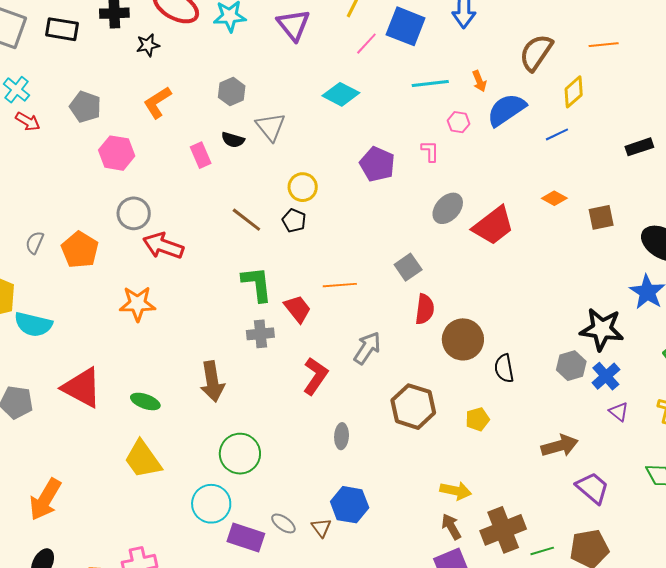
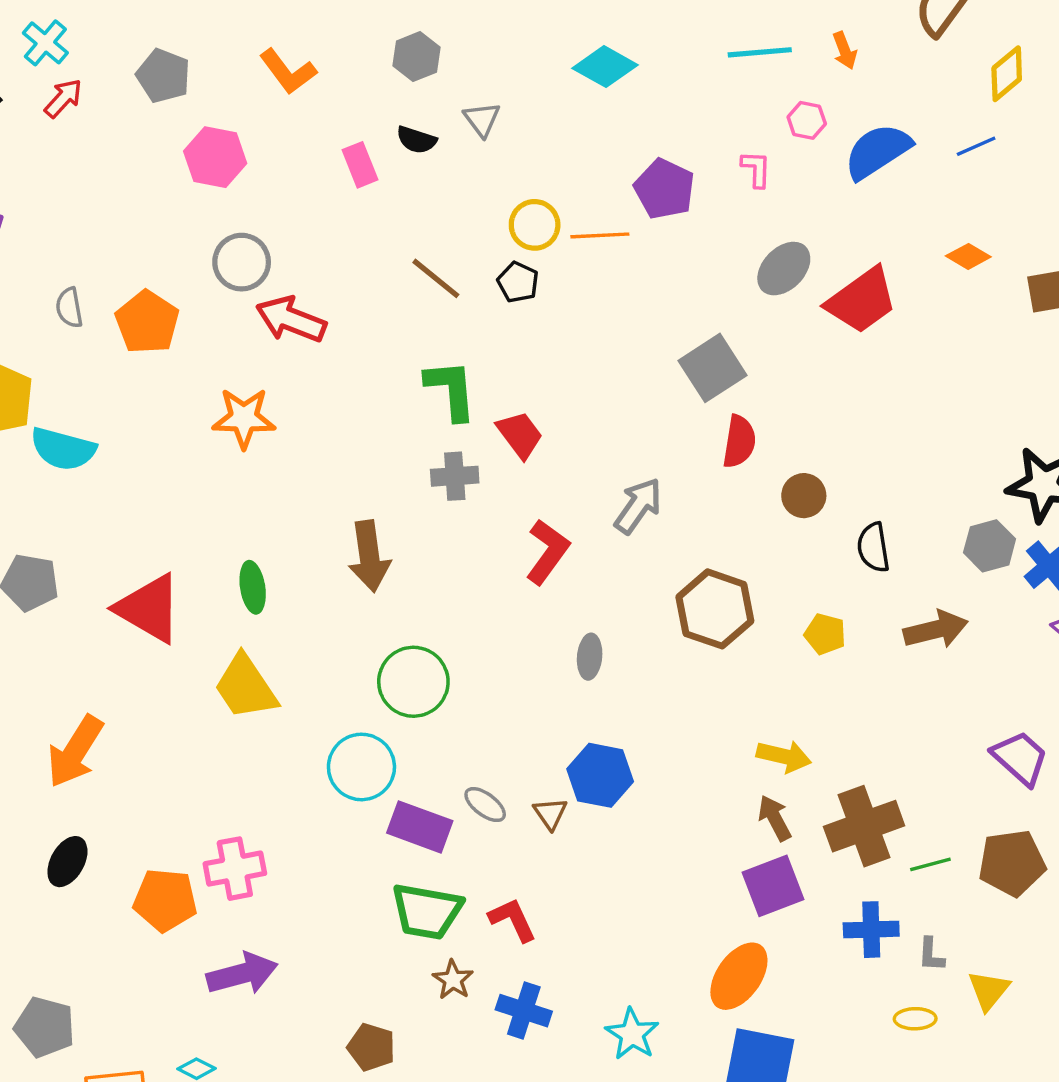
orange L-shape: (157, 102) -> (288, 72), turned -96
blue semicircle: (506, 110) -> (878, 151), moved
red arrow: (28, 121) -> (63, 98), turned -80
gray triangle: (271, 127) -> (482, 119), size x0.7
gray semicircle: (35, 243) -> (69, 308), turned -35
gray square: (408, 267) -> (713, 368), size x1.4
orange line: (340, 285) -> (600, 235), moved
brown circle: (463, 339) -> (804, 496), size x0.6
red triangle: (82, 388) -> (149, 608), moved
green ellipse: (145, 401) -> (253, 587), turned 60
yellow pentagon: (477, 419) -> (825, 634), turned 30
brown arrow: (560, 446) -> (936, 630), moved

